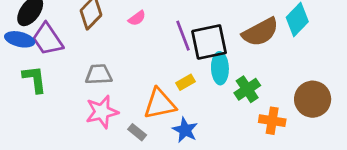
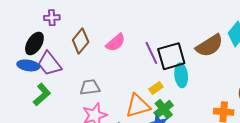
pink semicircle: (137, 18) -> (115, 42), size x1.5
green L-shape: (35, 79) -> (42, 95), turned 60
green cross: (247, 89) -> (164, 109), moved

